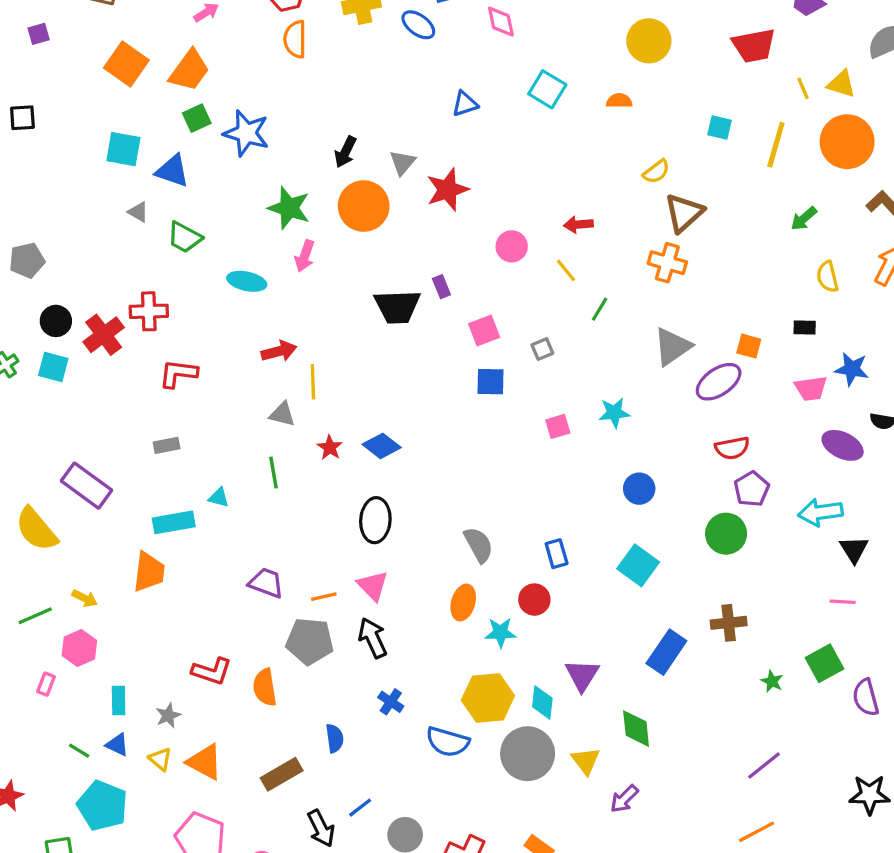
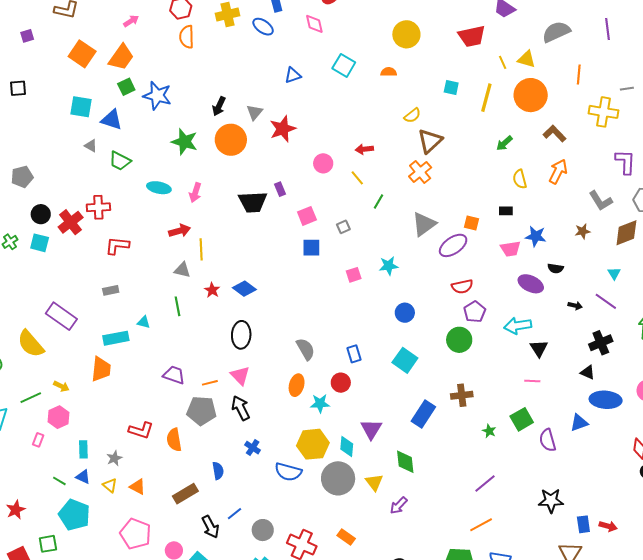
pink arrow: (305, 256) -> (195, 193), moved
orange cross: (667, 263) -> (420, 172), turned 35
orange triangle: (205, 762) -> (138, 487), size x0.7

